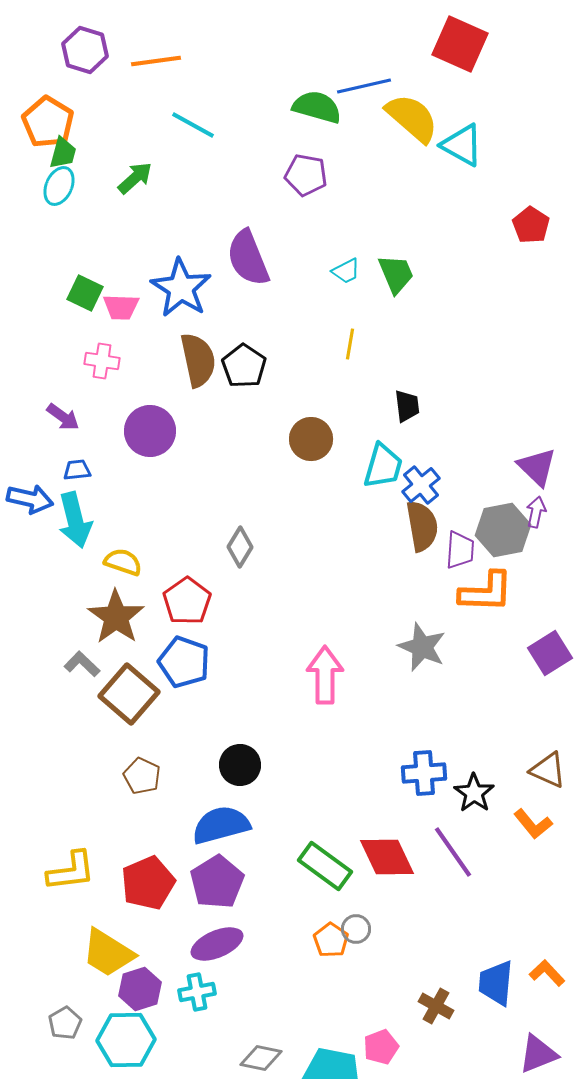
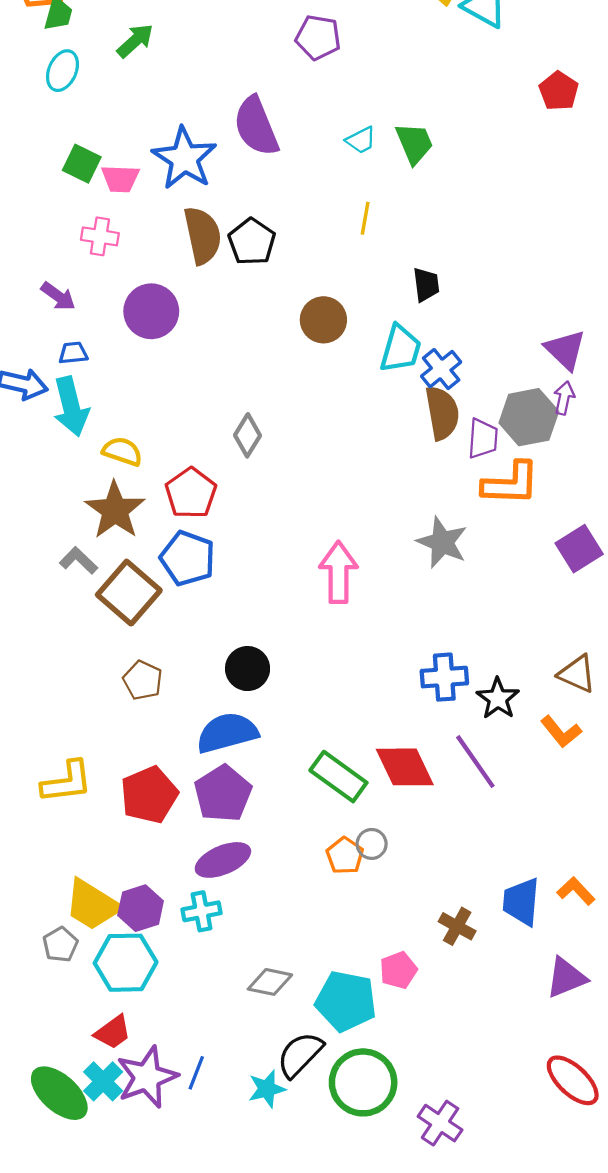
cyan ellipse: (59, 186) -> (62, 71), moved
yellow trapezoid: (108, 953) -> (92, 905), moved

